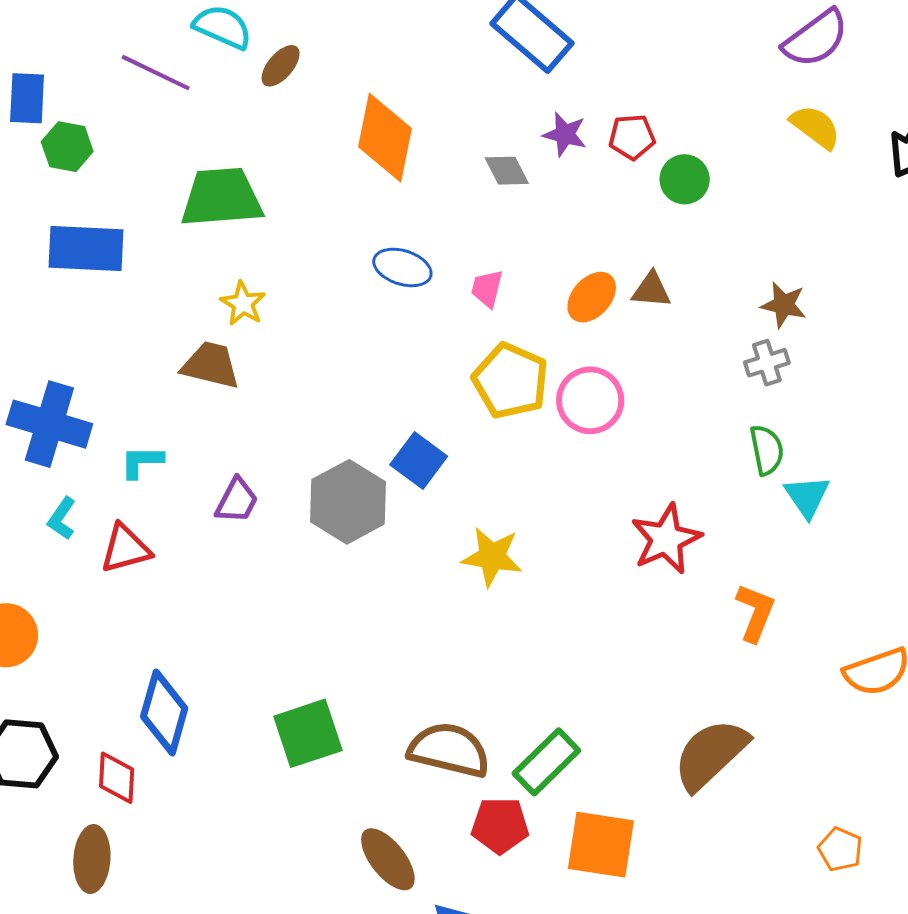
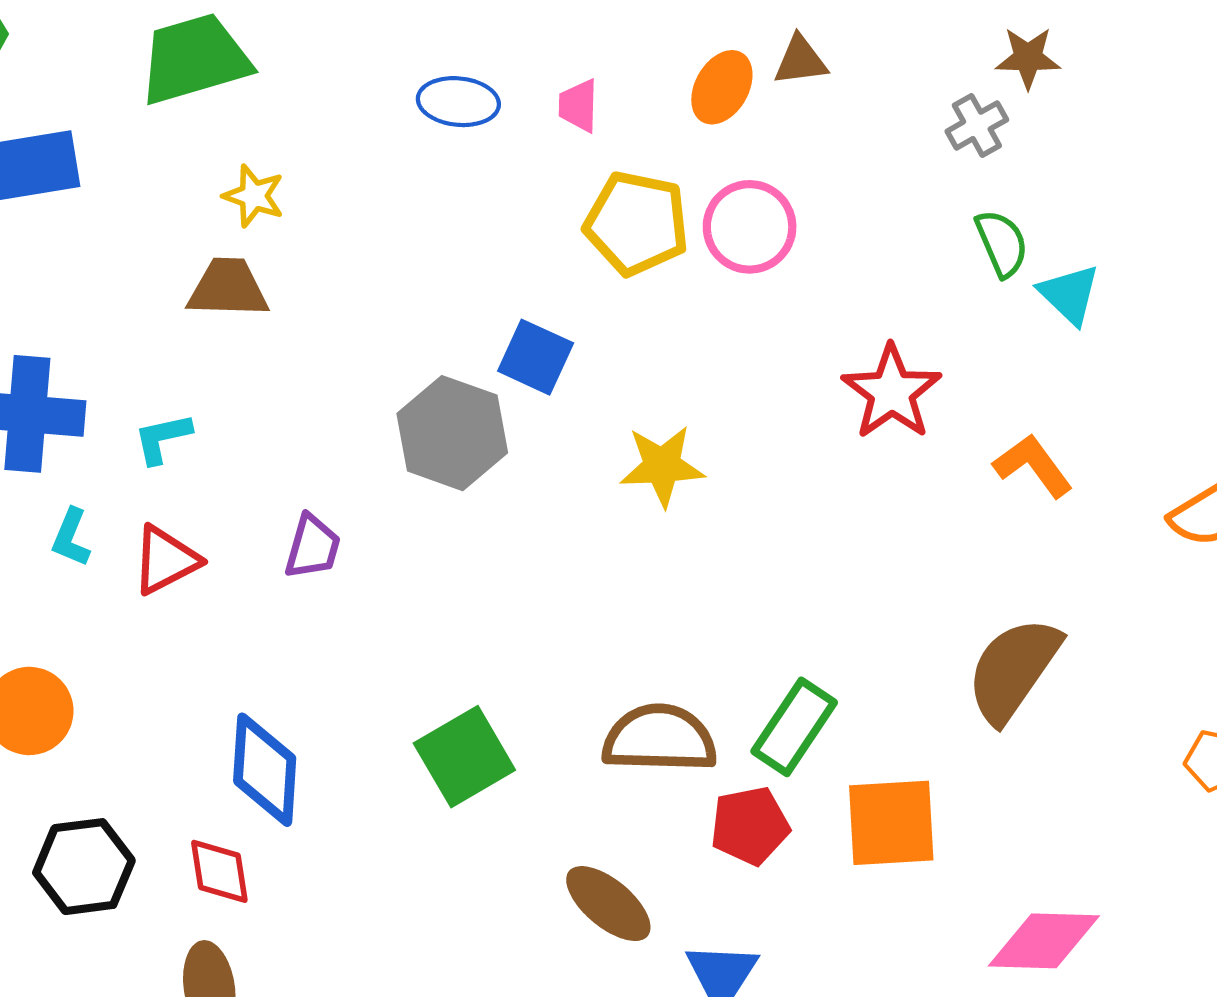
brown star: (784, 305) -> (1028, 58), moved
purple trapezoid: (237, 501) -> (313, 547), moved
orange L-shape: (755, 613) -> (1033, 466), turned -46

